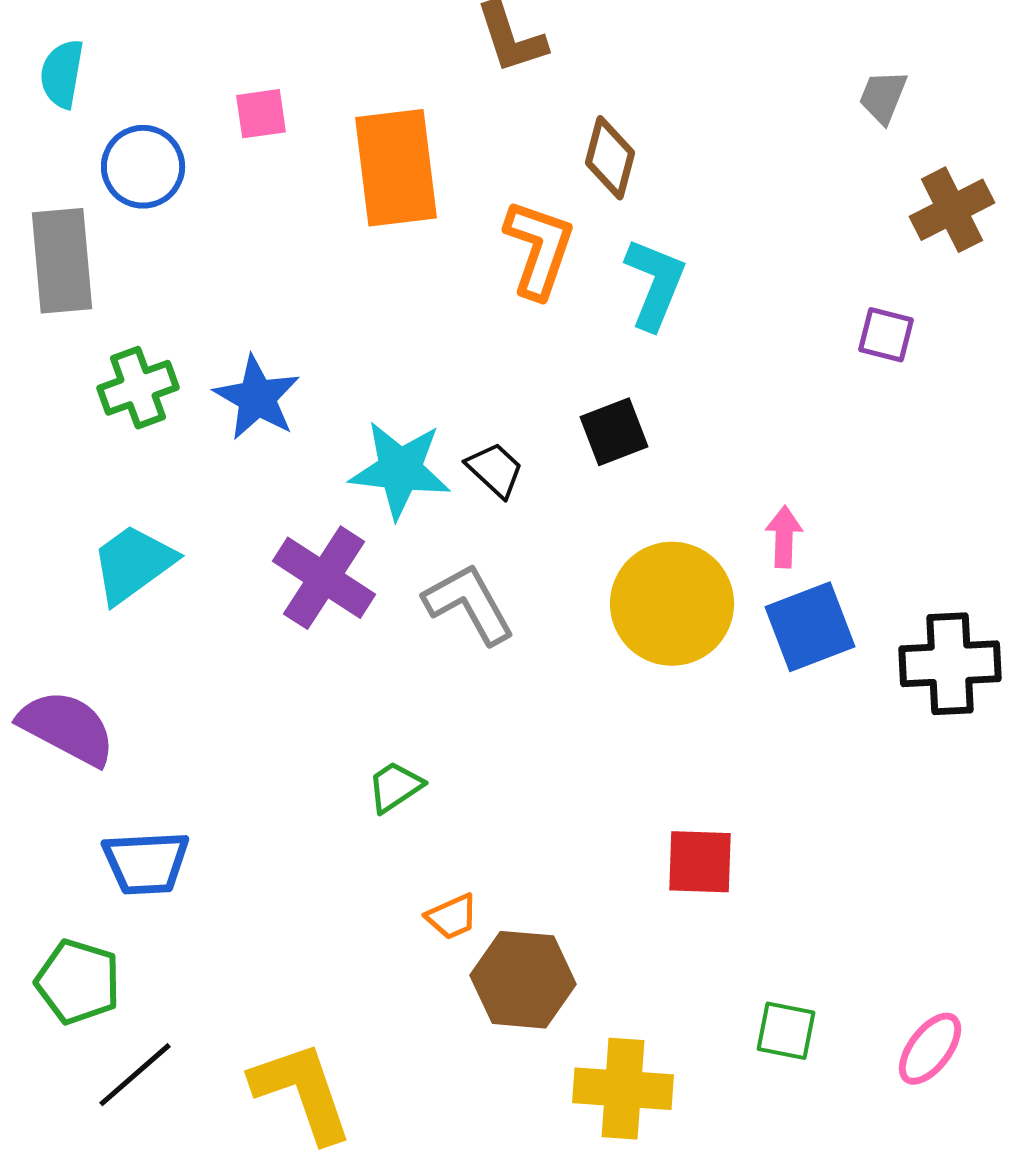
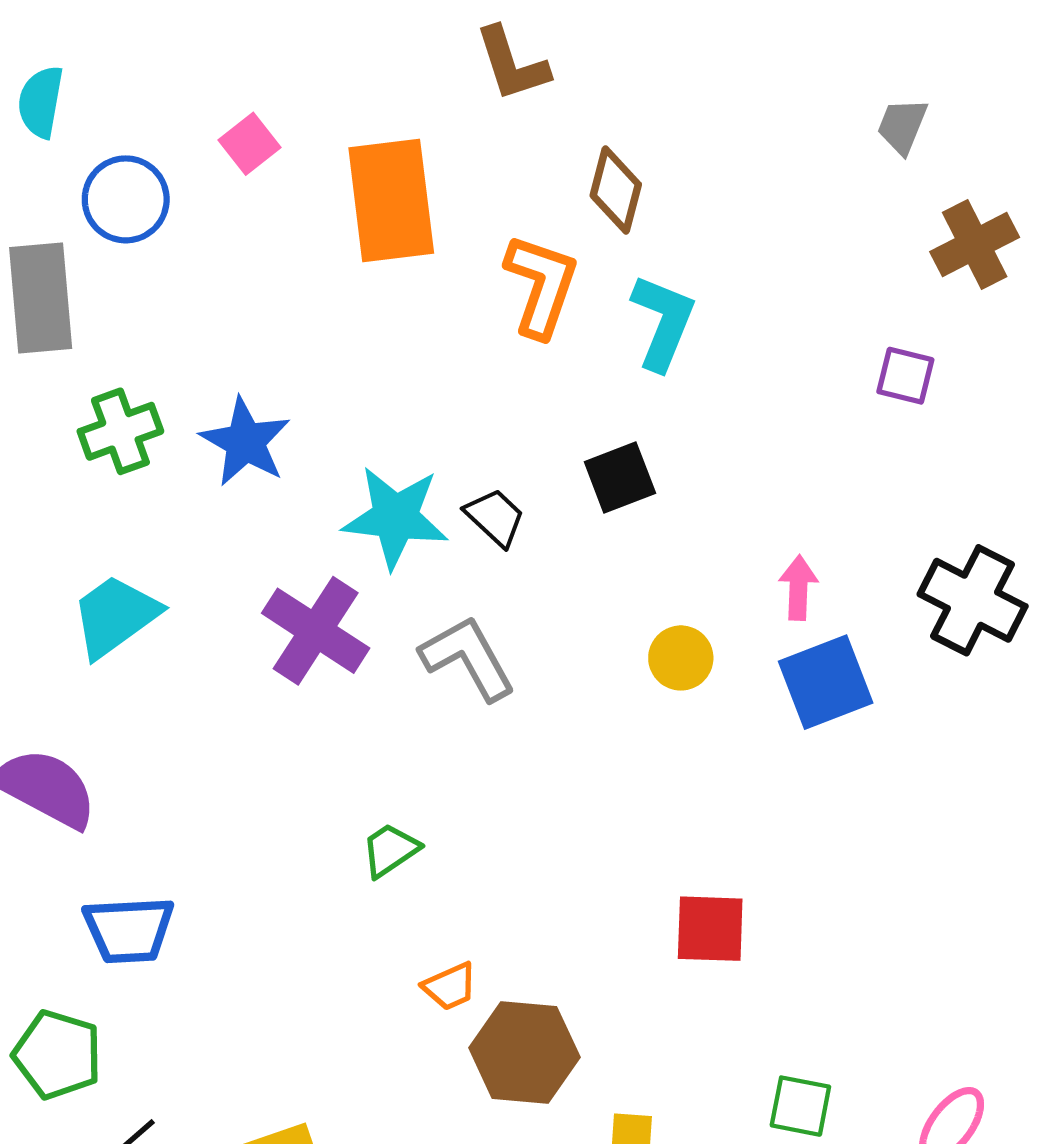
pink square: (261, 114) -> (250, 144), turned -30
yellow circle: (672, 604) -> (681, 658), size x0.5
black cross: (950, 664) -> (973, 600), moved, turned 30

